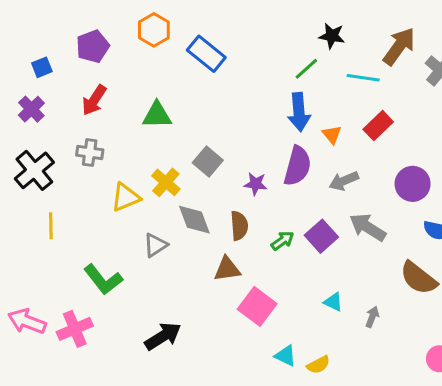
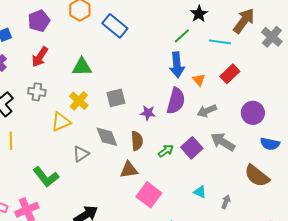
black star: (332, 36) -> (199, 14), turned 30
gray square: (208, 161) -> (116, 98), turned 36
yellow cross: (166, 182) -> (79, 101), moved

